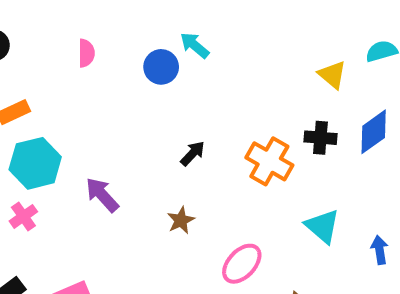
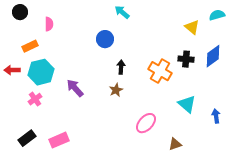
pink semicircle: (86, 53) -> (49, 24), moved
blue circle: (161, 67) -> (105, 39), moved
black arrow: (193, 153) -> (121, 67), turned -40
brown star: (181, 220) -> (116, 90), moved

